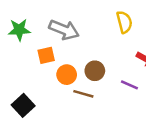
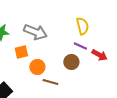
brown circle: (95, 71) -> (71, 62), moved
purple line: (129, 85) -> (80, 46), moved

